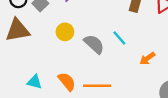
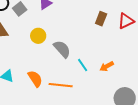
cyan line: (119, 38) -> (83, 65), moved

